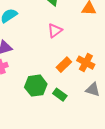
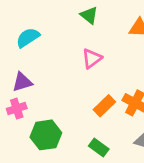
green hexagon: (36, 86) -> (46, 135), moved

